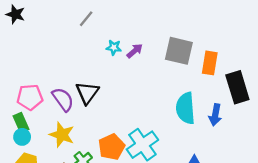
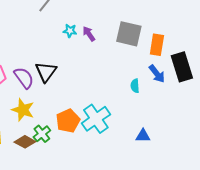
purple arrow: (135, 51) -> (89, 34), turned -84
cyan semicircle: (185, 108) -> (135, 86), size x0.5
blue arrow: (215, 115) -> (157, 74), moved, turned -48

